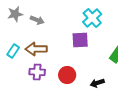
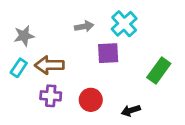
gray star: (15, 14) -> (24, 36), moved
gray arrow: (37, 20) -> (84, 26), moved, turned -32

